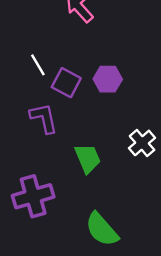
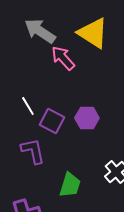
green trapezoid: (88, 158) -> (70, 185), turned 40

